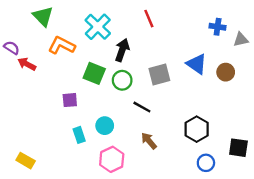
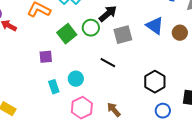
black arrow: (122, 50) -> (108, 14), moved, turned 30
green square: (94, 73) -> (67, 34), turned 30
green circle: (122, 80) -> (91, 28), moved
brown arrow: (149, 141) -> (114, 110), moved

